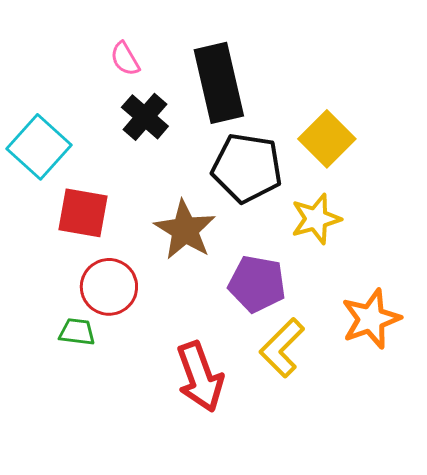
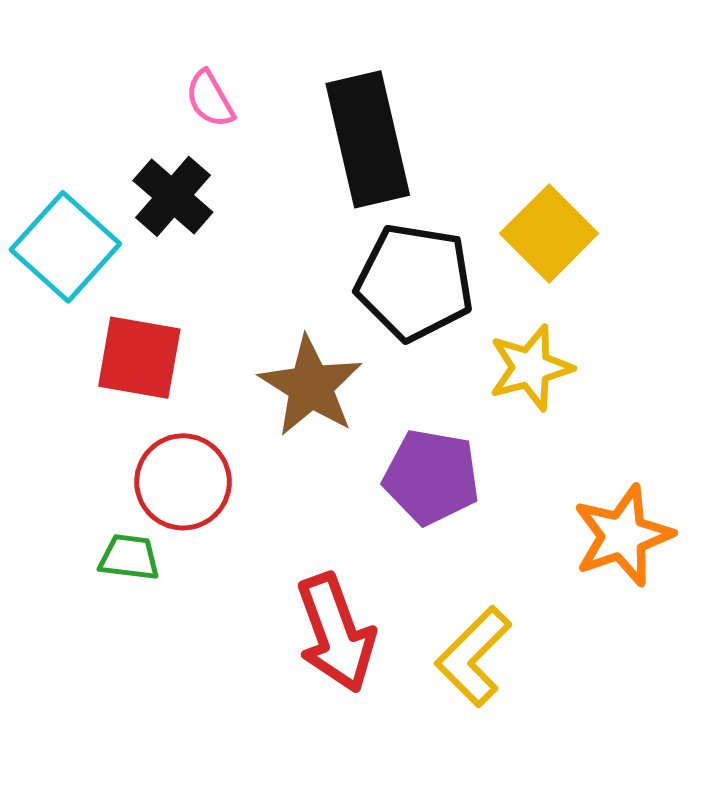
black cross: (145, 117) -> (173, 196), moved
yellow L-shape: (282, 348) -> (473, 656), moved

